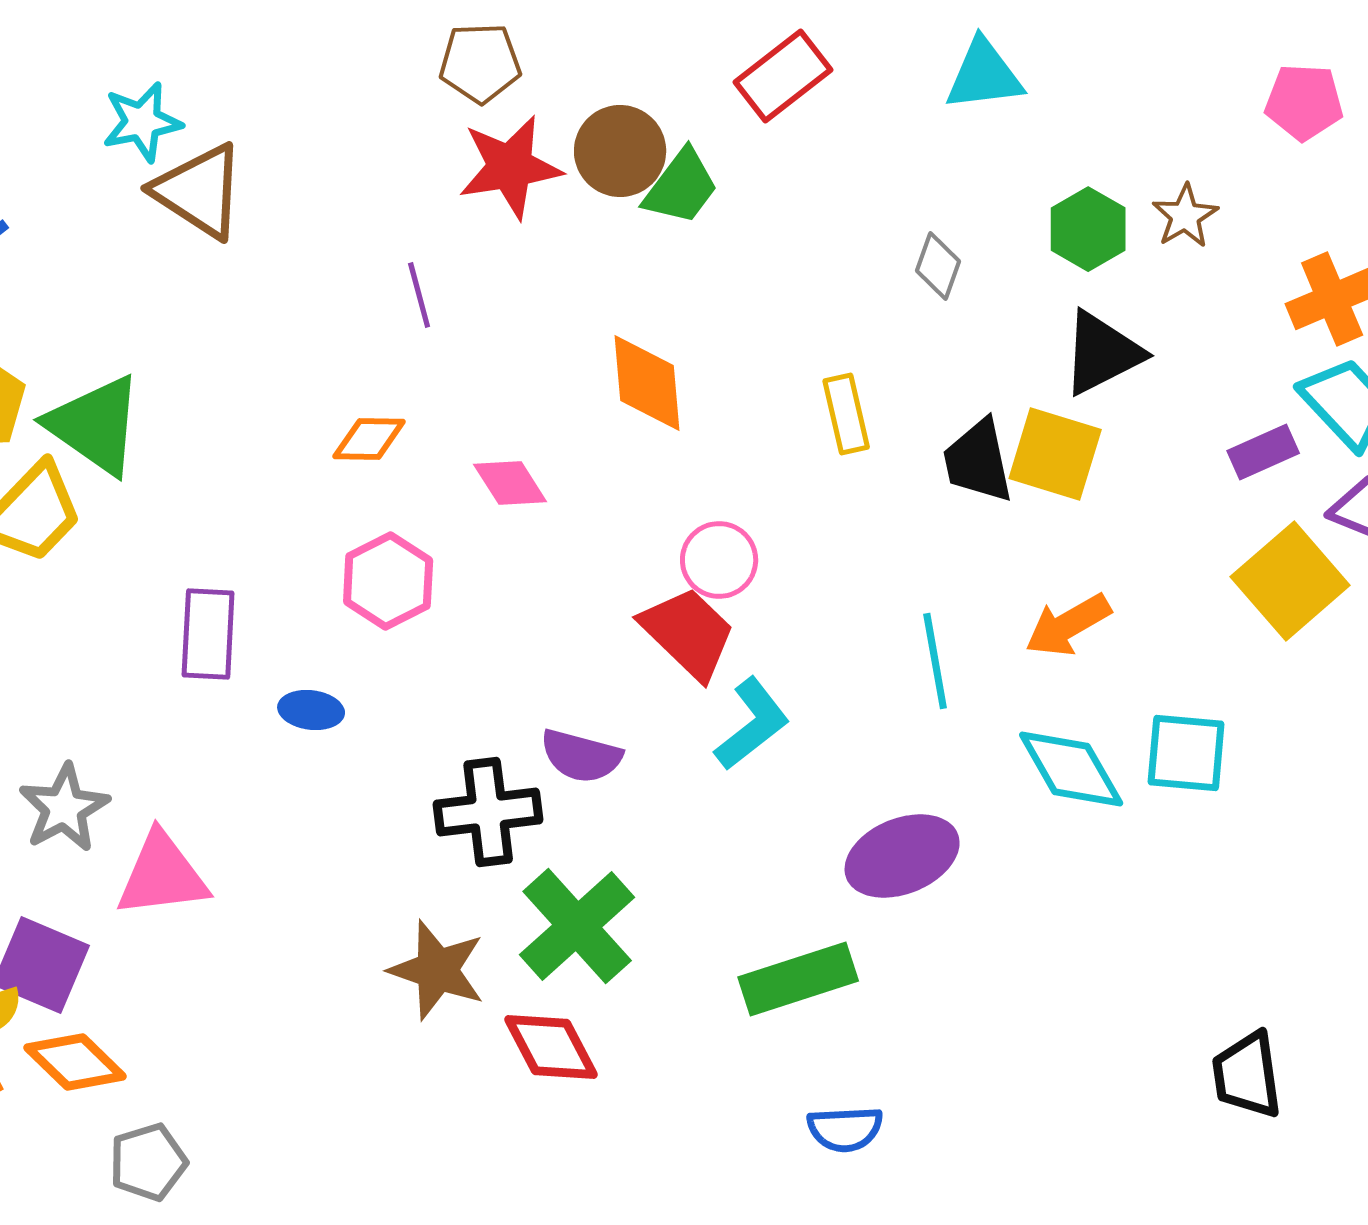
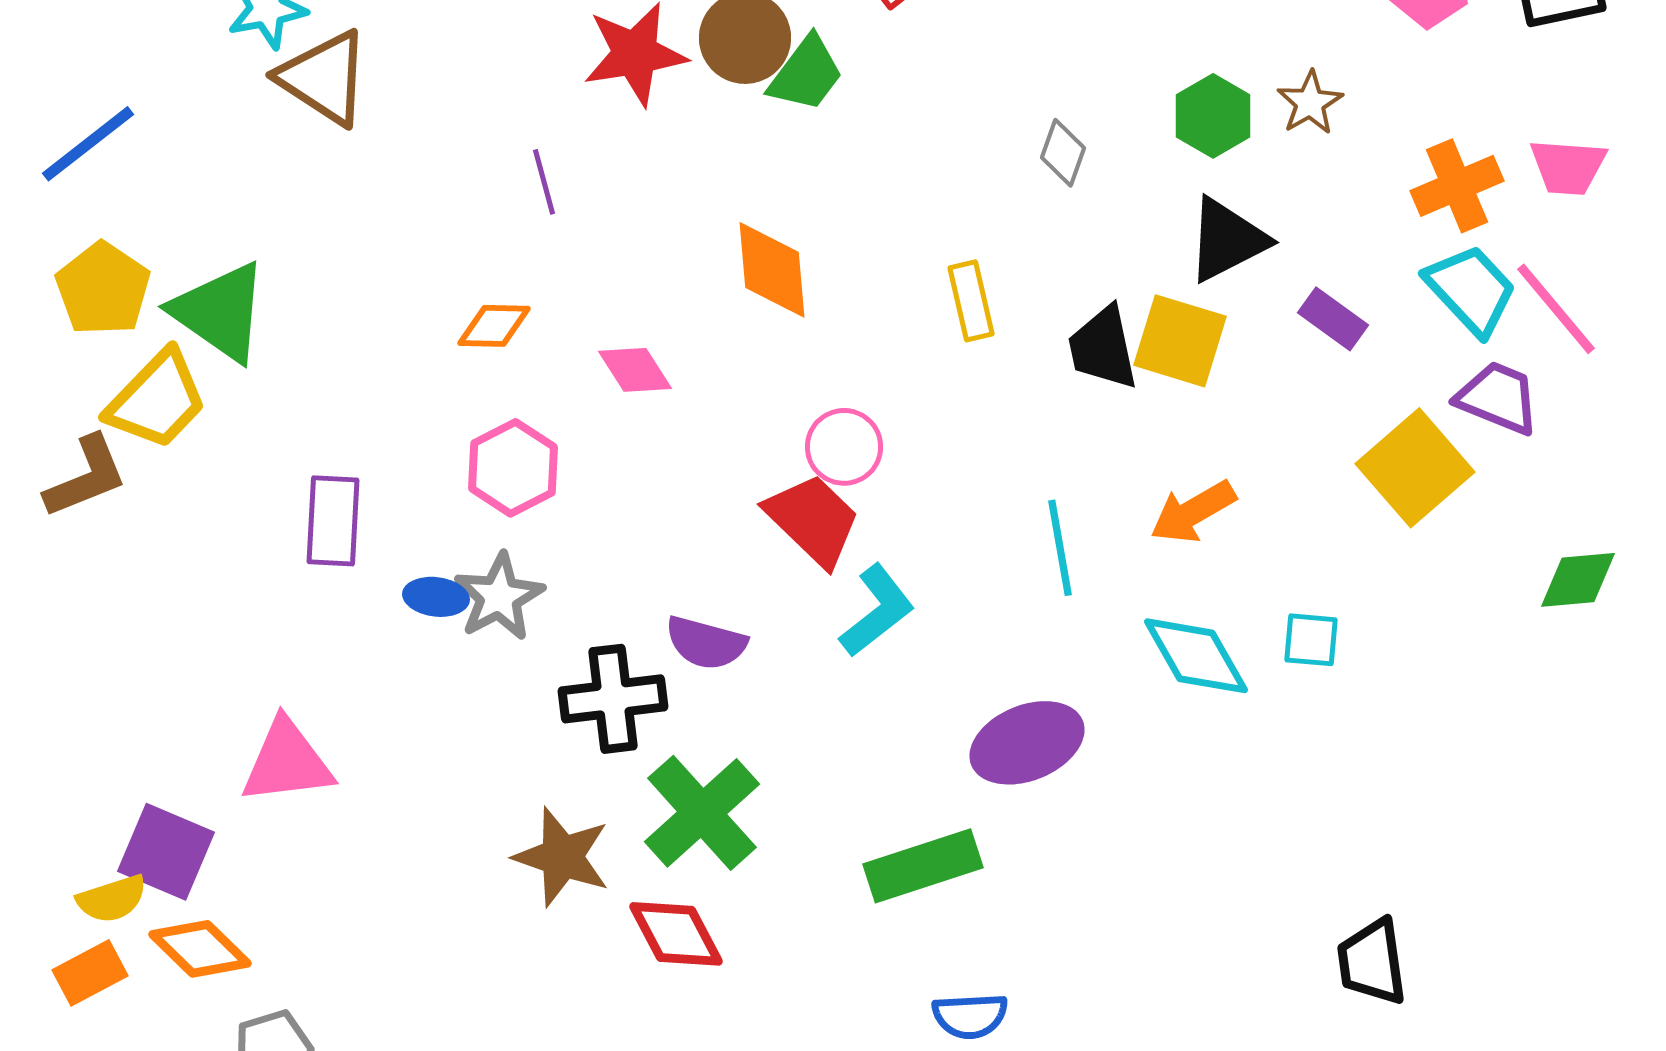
purple rectangle: (1263, 452) -> (1333, 319), moved, turned 60
cyan square: (1186, 753) -> (1311, 640), size x0.7
gray star: (64, 808) -> (499, 597), moved

